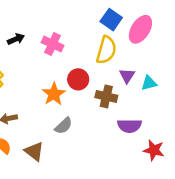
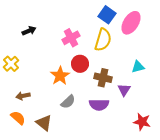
pink cross: (53, 44) -> (71, 38), moved, turned 36
purple triangle: (127, 76) -> (124, 90), moved
purple semicircle: (129, 126) -> (99, 105), moved

